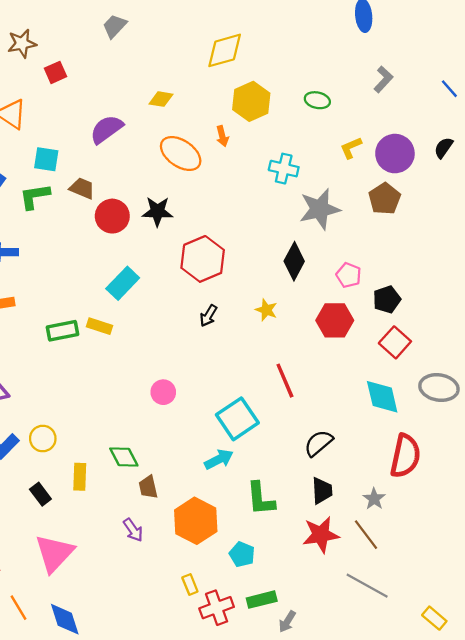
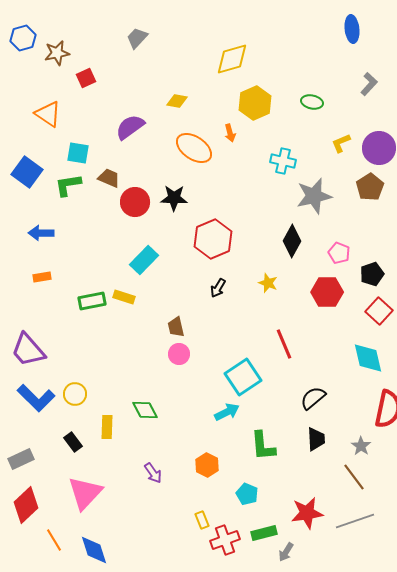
brown trapezoid: (148, 487) -> (176, 327), moved
orange hexagon: (196, 521) -> (207, 465), size x0.6
red star: (321, 535) -> (307, 513), moved
gray line: (367, 586) -> (355, 521), turned -48

